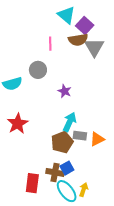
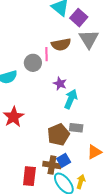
brown semicircle: (78, 40) -> (61, 44), moved
pink line: (50, 44) -> (46, 54), moved
cyan arrow: (70, 122) -> (71, 99), moved
orange triangle: (97, 139) -> (94, 152), moved

